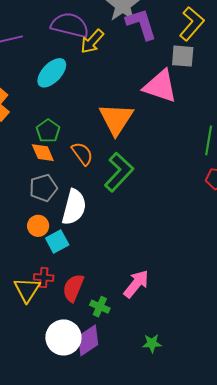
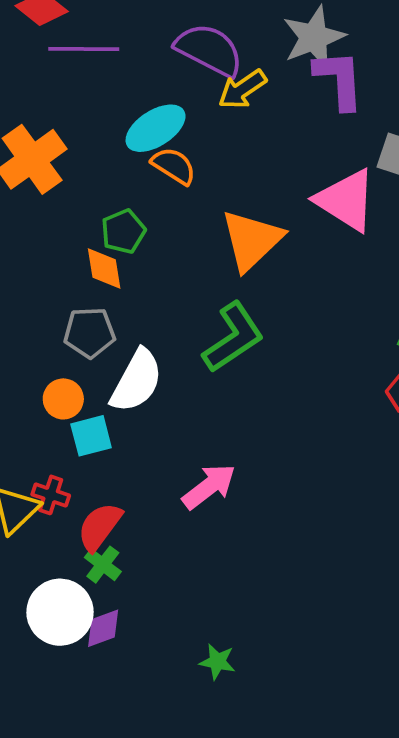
orange semicircle: (82, 154) -> (174, 166), moved, turned -35
pink arrow: (136, 284) -> (209, 486), moved
green cross: (100, 307) -> (103, 565), moved
purple diamond: (88, 340) -> (103, 628), size x0.7

